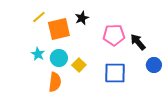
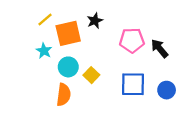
cyan star: (38, 54) -> (44, 51), moved
blue circle: (154, 65) -> (167, 90), moved

